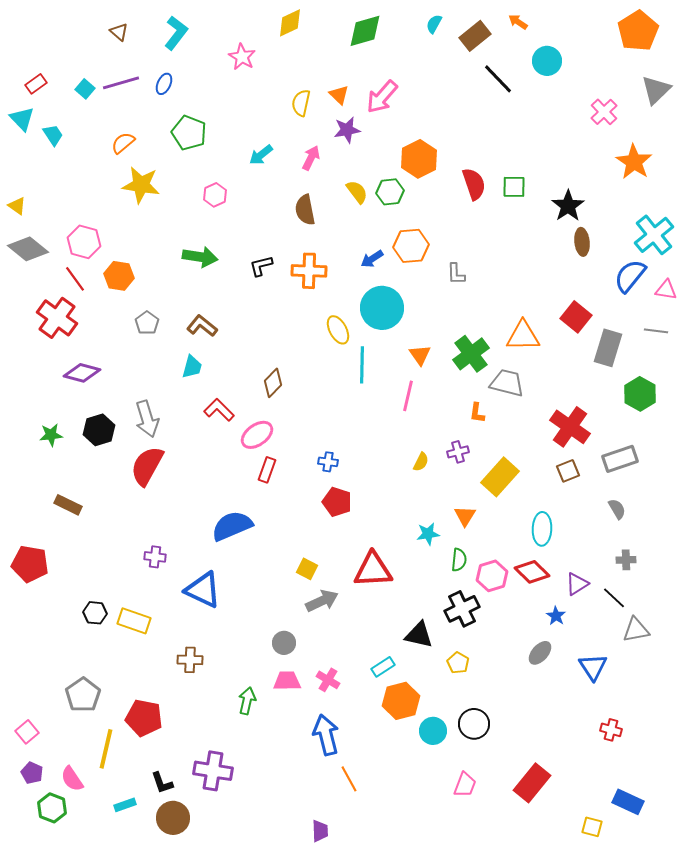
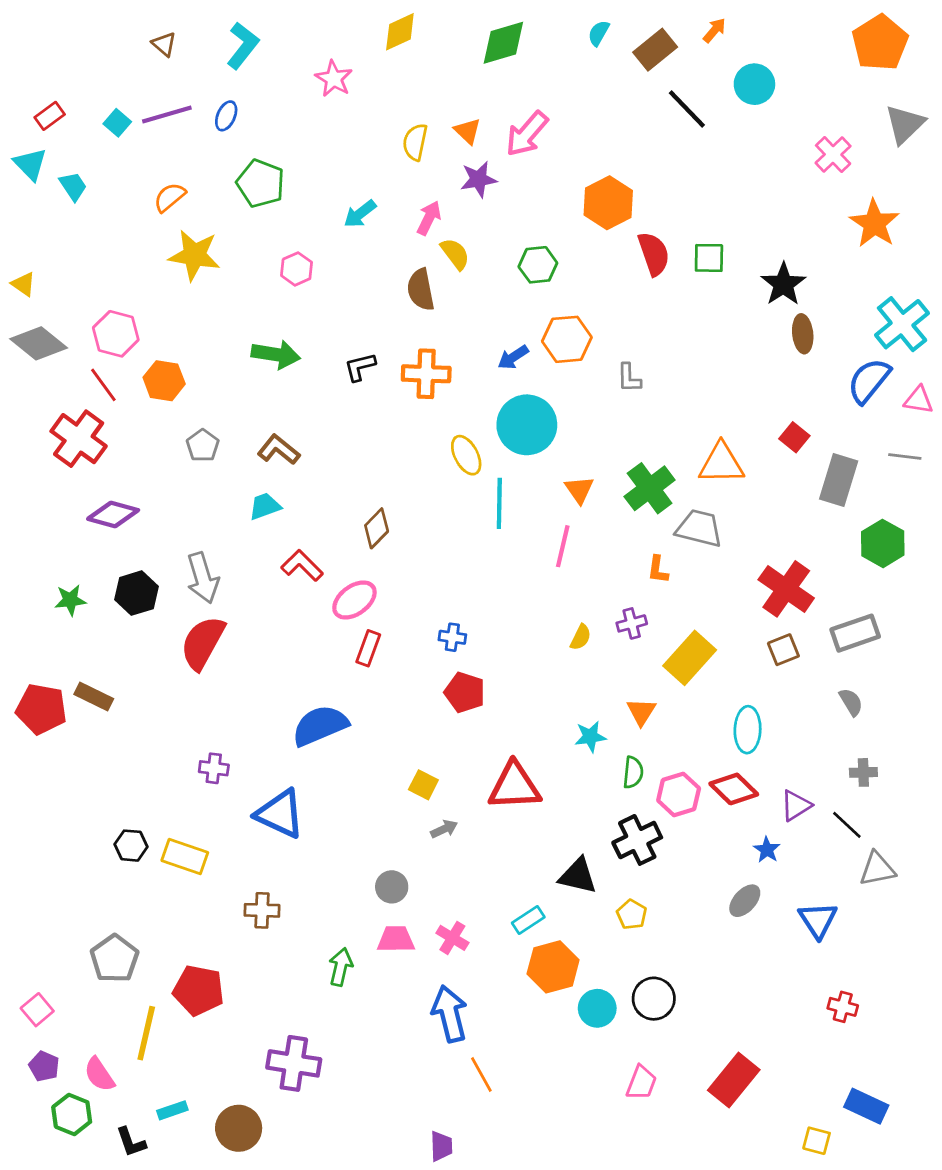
orange arrow: (518, 22) -> (714, 30), turned 96
orange hexagon: (419, 159) -> (608, 203), moved
yellow semicircle: (357, 192) -> (455, 254), moved
red square: (576, 317) -> (794, 437), size x0.7
cyan trapezoid: (192, 367) -> (265, 506), turned -125
red pentagon: (30, 564) -> (41, 709), moved
gray arrow: (322, 601) -> (444, 829), size x0.6
black L-shape: (162, 783) -> (131, 1142), moved

